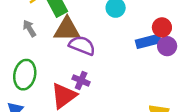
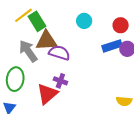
red circle: (162, 27) -> (121, 25), moved
gray arrow: (29, 28) -> (28, 51), moved, size x1.6

